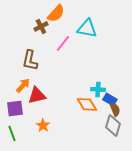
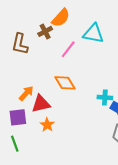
brown L-shape: (30, 60) -> (20, 44), moved
orange diamond: (87, 104) -> (65, 83), moved
orange star: (43, 125) -> (47, 125), moved

